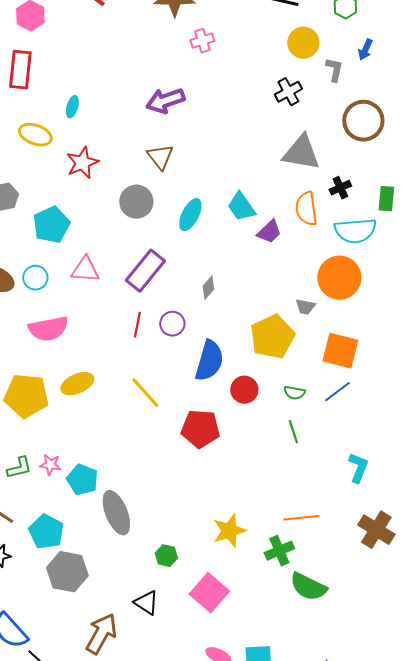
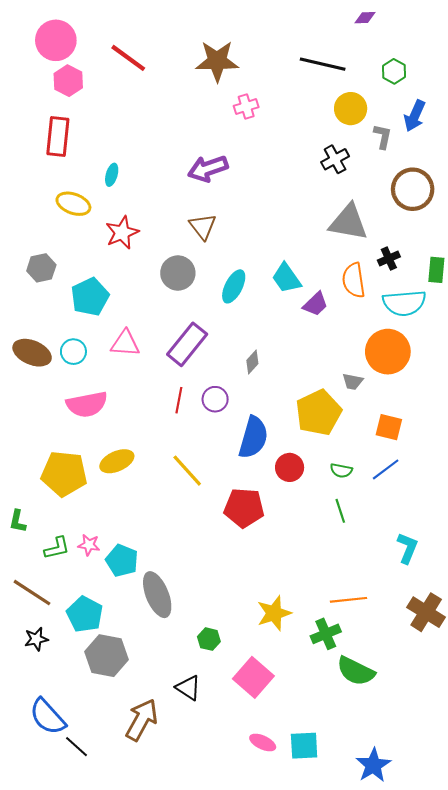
blue arrow: (365, 50) -> (415, 116), size x1.4
orange square: (340, 351) -> (389, 427), size x0.7

